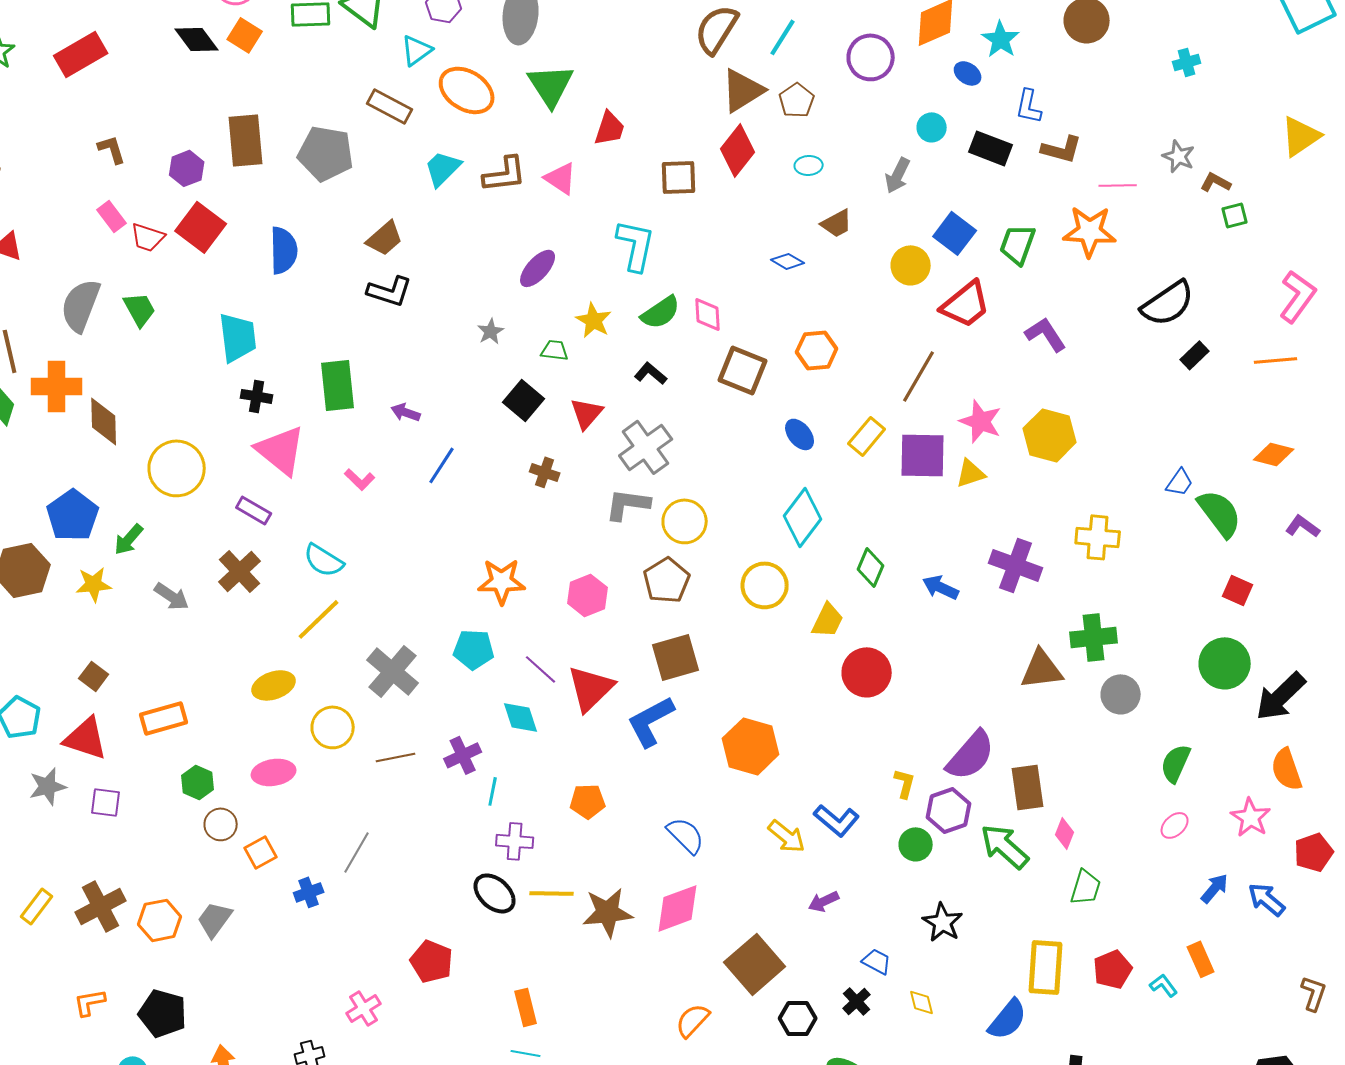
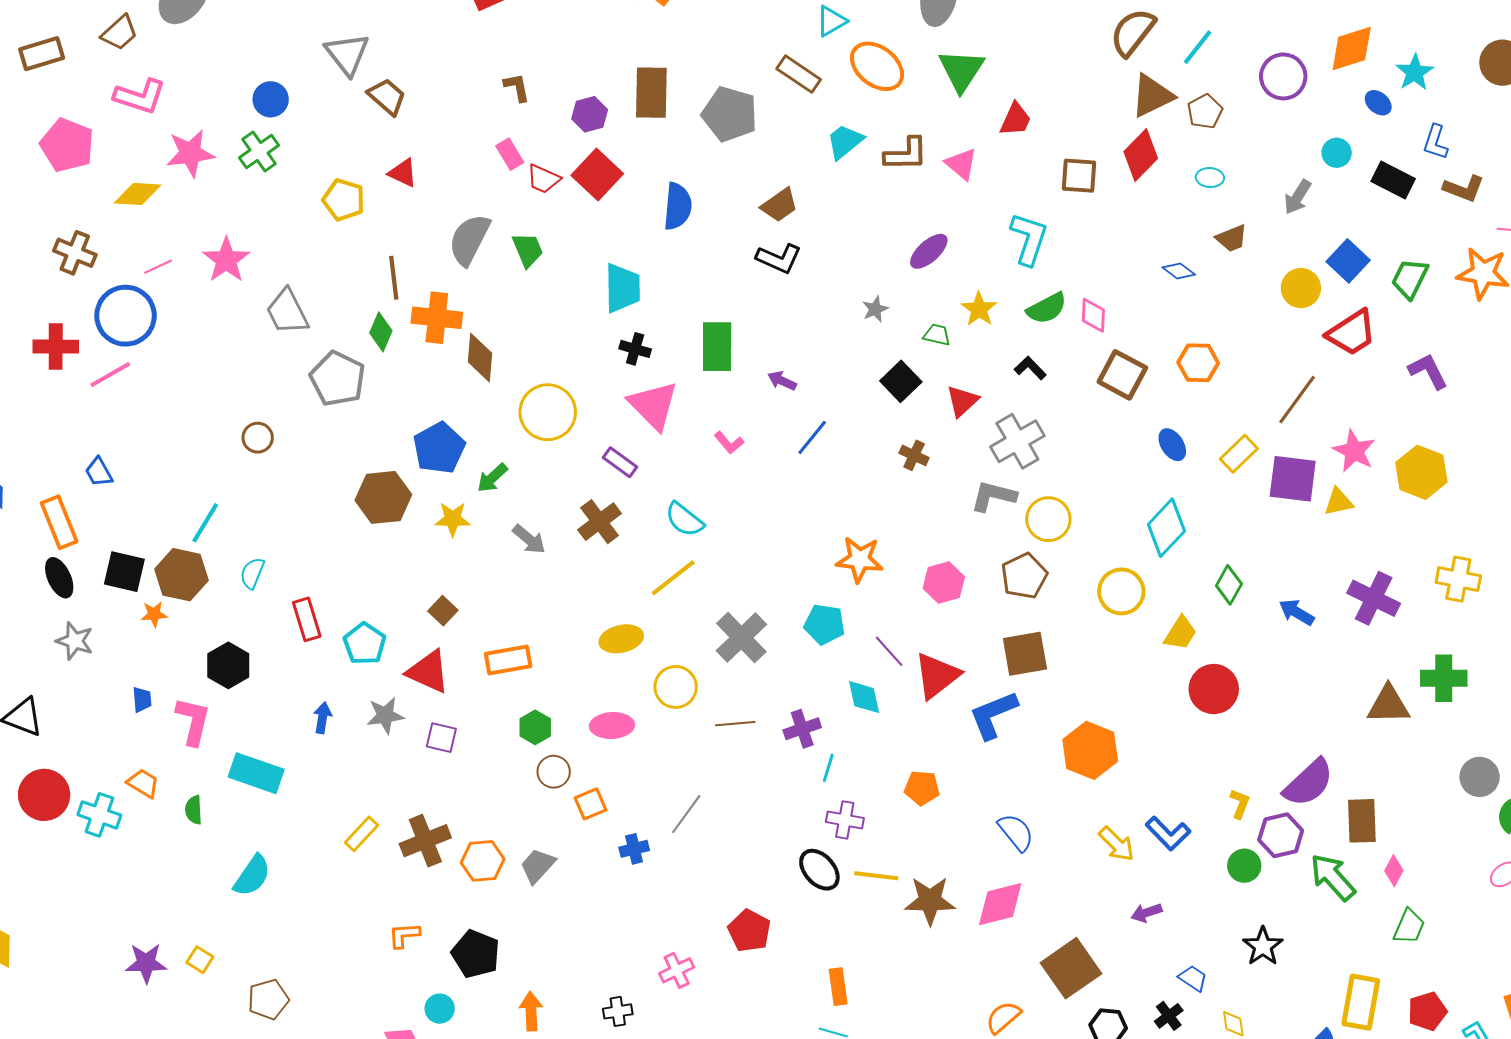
gray circle: (1121, 694) -> (1480, 777), moved

